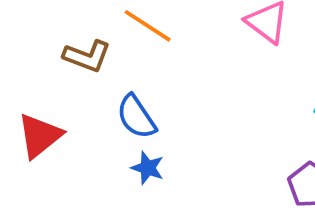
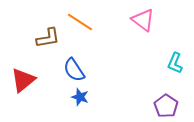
brown L-shape: (87, 56) -> (48, 38), turned -30

